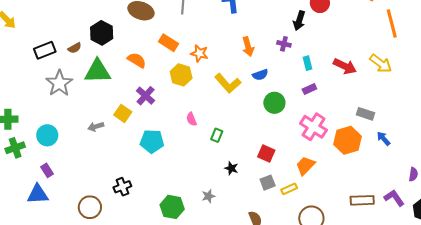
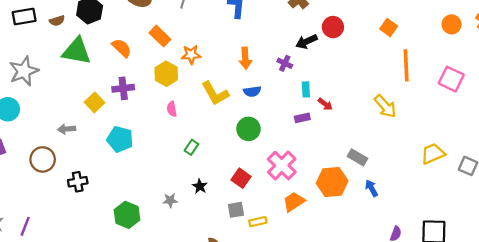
black arrow: (299, 21) -> (307, 42), turned 36
orange star: (199, 53) -> (191, 55), turned -30
red arrow: (345, 66) -> (325, 104), moved, size x0.6
gray star: (59, 83) -> (24, 71), moved
purple cross: (146, 96) -> (123, 88), turned 30
green circle: (274, 103) -> (248, 129), moved
pink semicircle: (191, 119) -> (172, 109), moved
gray arrow: (96, 127) -> (67, 129), moved
pink cross: (313, 127) -> (282, 166), moved
orange trapezoid: (305, 166) -> (294, 202), moved
gray star: (208, 196) -> (170, 200), moved
brown circle: (90, 207) -> (43, 159), moved

